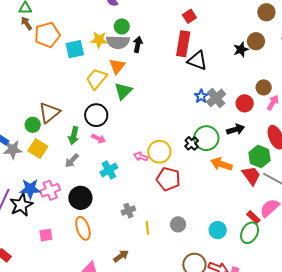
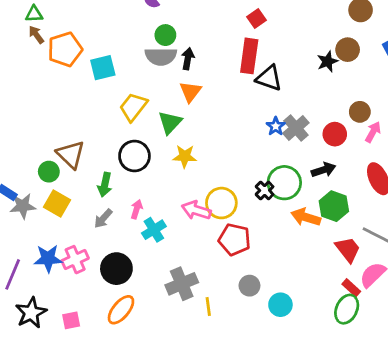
yellow star: (99, 40) -> (185, 156), moved
orange triangle: (117, 66) -> (190, 92), moved
brown triangle: (49, 113) -> (71, 155), turned -35
pink arrow: (99, 139) -> (137, 209), moved, turned -96
green hexagon: (260, 156) -> (334, 206), moved
pink arrow: (141, 157) -> (196, 210), size x1.5
red trapezoid: (251, 176) -> (348, 249), moved
black star: (21, 205) -> (31, 313), moved
gray cross: (128, 211) -> (182, 284), size x1.6
gray circle: (178, 224) -> (249, 286), moved
orange ellipse: (83, 228) -> (121, 310), turned 60
cyan circle: (218, 230) -> (280, 305), moved

